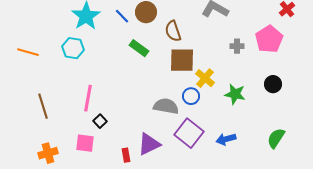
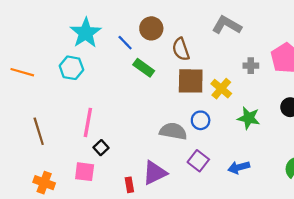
blue line: (122, 16) -> (125, 43), moved
yellow cross: (205, 78) -> (221, 89), moved
purple square: (189, 133) -> (198, 161), size x0.7
orange cross: (48, 153) -> (44, 183), turned 36

